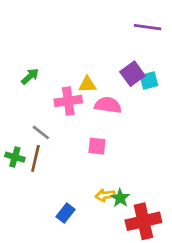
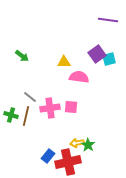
green arrow: (30, 76) -> (22, 56), turned 80
pink cross: (68, 101) -> (50, 108), moved
red cross: (143, 221) -> (68, 162), moved

